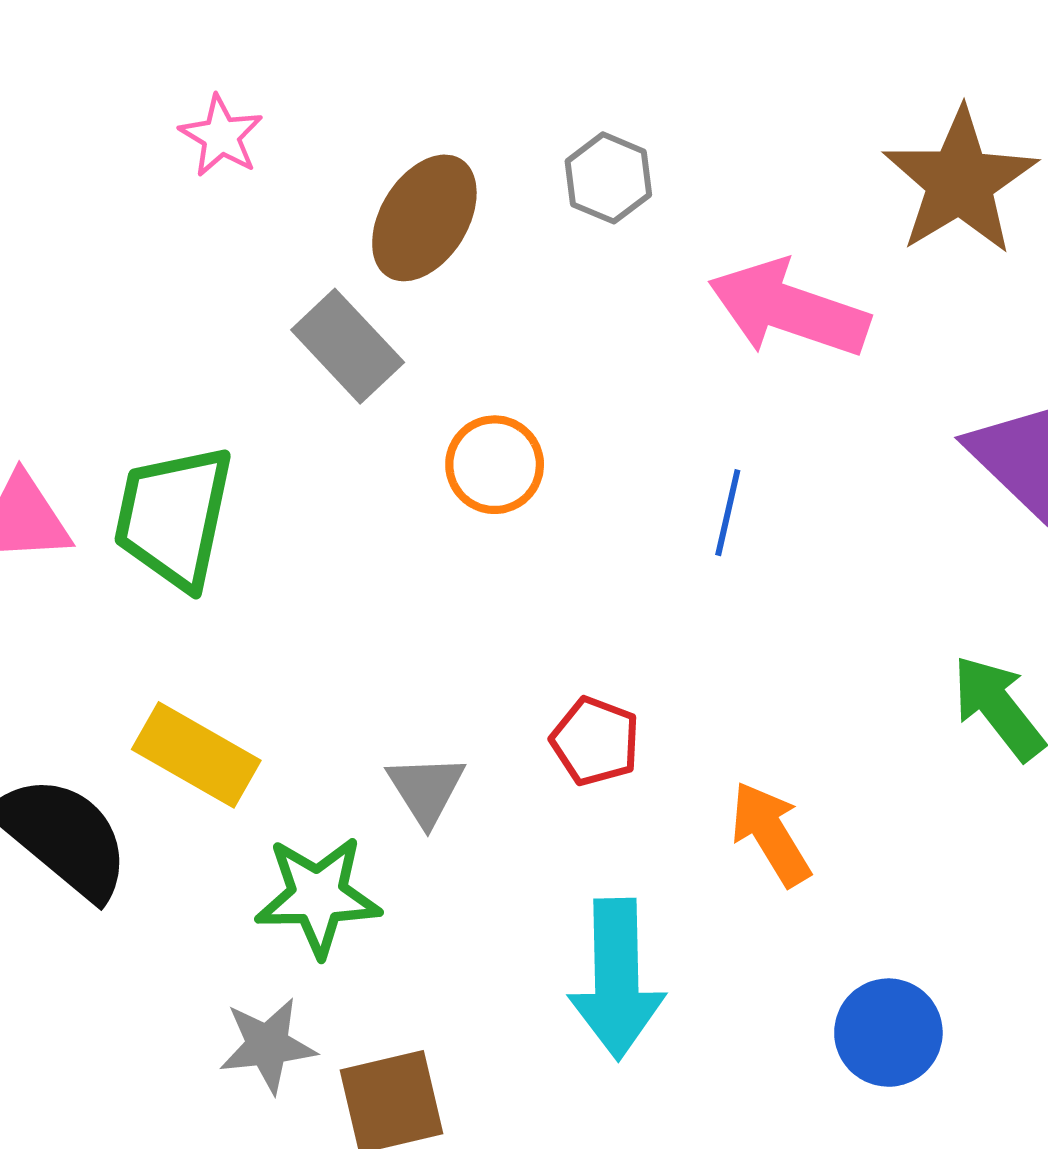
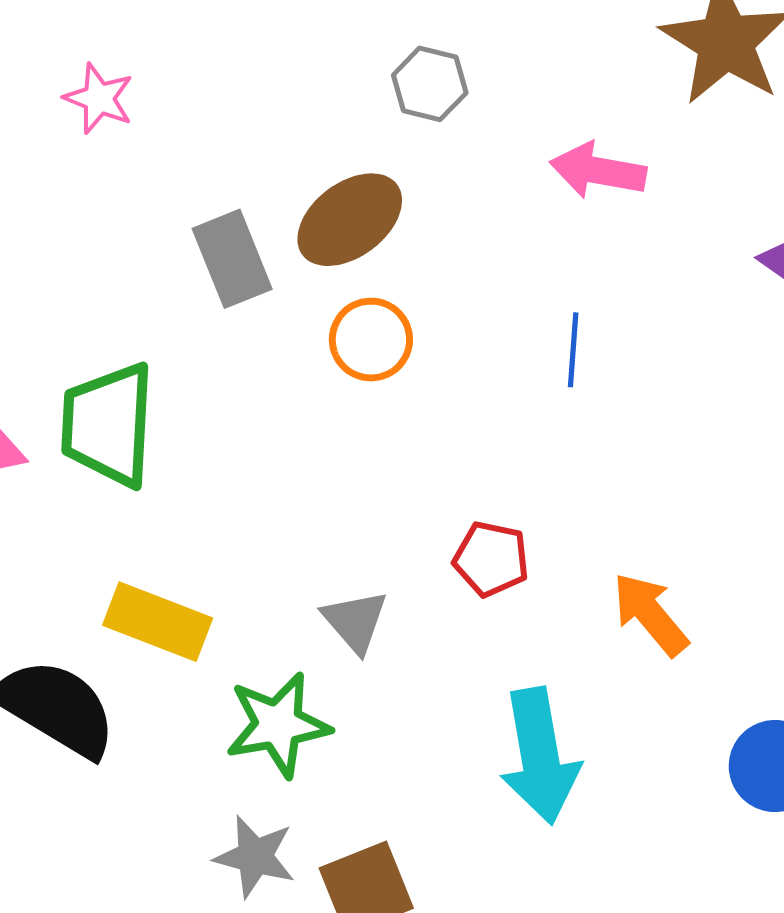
brown ellipse: (424, 218) -> (350, 220), moved, turned 30
pink arrow: (789, 309) -> (598, 171), size x0.7
gray rectangle: (348, 346) -> (232, 259), turned 30
gray star: (268, 1045) -> (255, 857), turned 30

